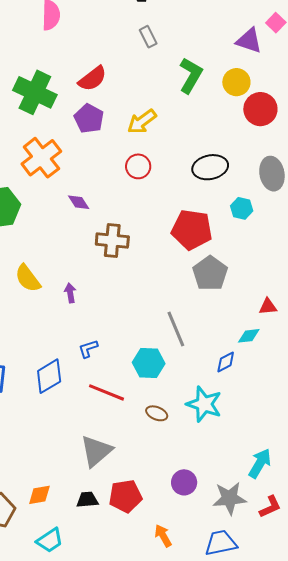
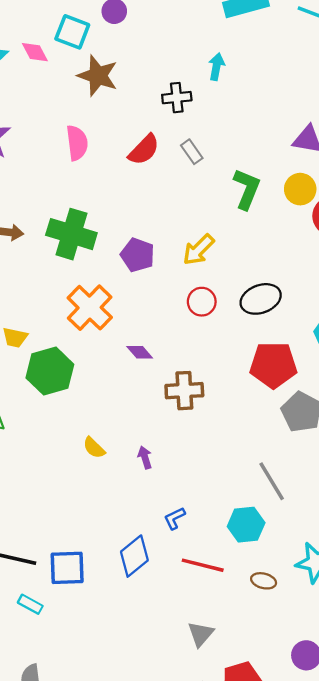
red semicircle: (92, 79) -> (144, 150), moved
black ellipse: (210, 167) -> (261, 299), moved
yellow semicircle: (28, 278) -> (94, 448), size x0.7
gray triangle: (96, 451) -> (201, 634), size x0.7

